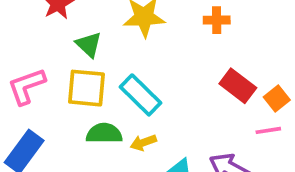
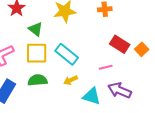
pink line: (268, 130) -> (106, 67), moved
green semicircle: (104, 133) -> (38, 80), moved

